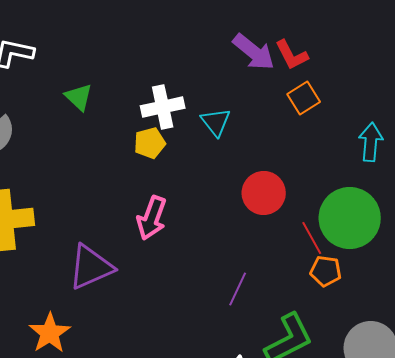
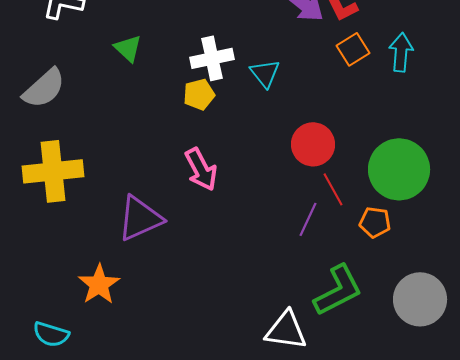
cyan arrow: (371, 142) -> (401, 52), moved
pink arrow: (152, 218) -> (201, 169), turned -48
red line: (312, 238) -> (333, 189), moved
purple line: (238, 289) -> (308, 219), moved

